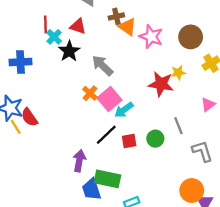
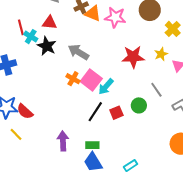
yellow star: (178, 73) -> (161, 54), moved
yellow line: (16, 127) -> (16, 134), moved
purple arrow: (79, 161) -> (63, 141), moved
green rectangle: (107, 179) -> (92, 145), moved, size x0.6

